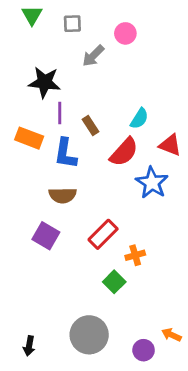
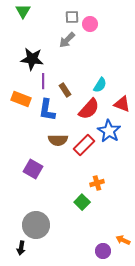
gray square: (72, 24) -> (72, 17), moved
brown semicircle: (63, 195) -> (58, 140), moved
red rectangle: (103, 234) -> (84, 145), moved
gray circle: (89, 335) -> (36, 225), moved

